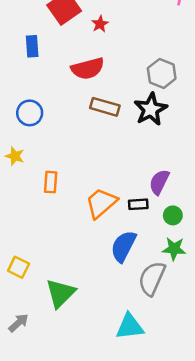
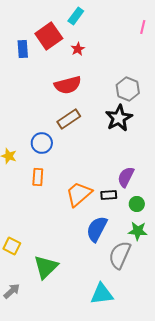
blue rectangle: (32, 46) -> (23, 49), moved
brown rectangle: (105, 107) -> (69, 119), moved, turned -50
blue circle: (30, 113) -> (42, 143), moved

